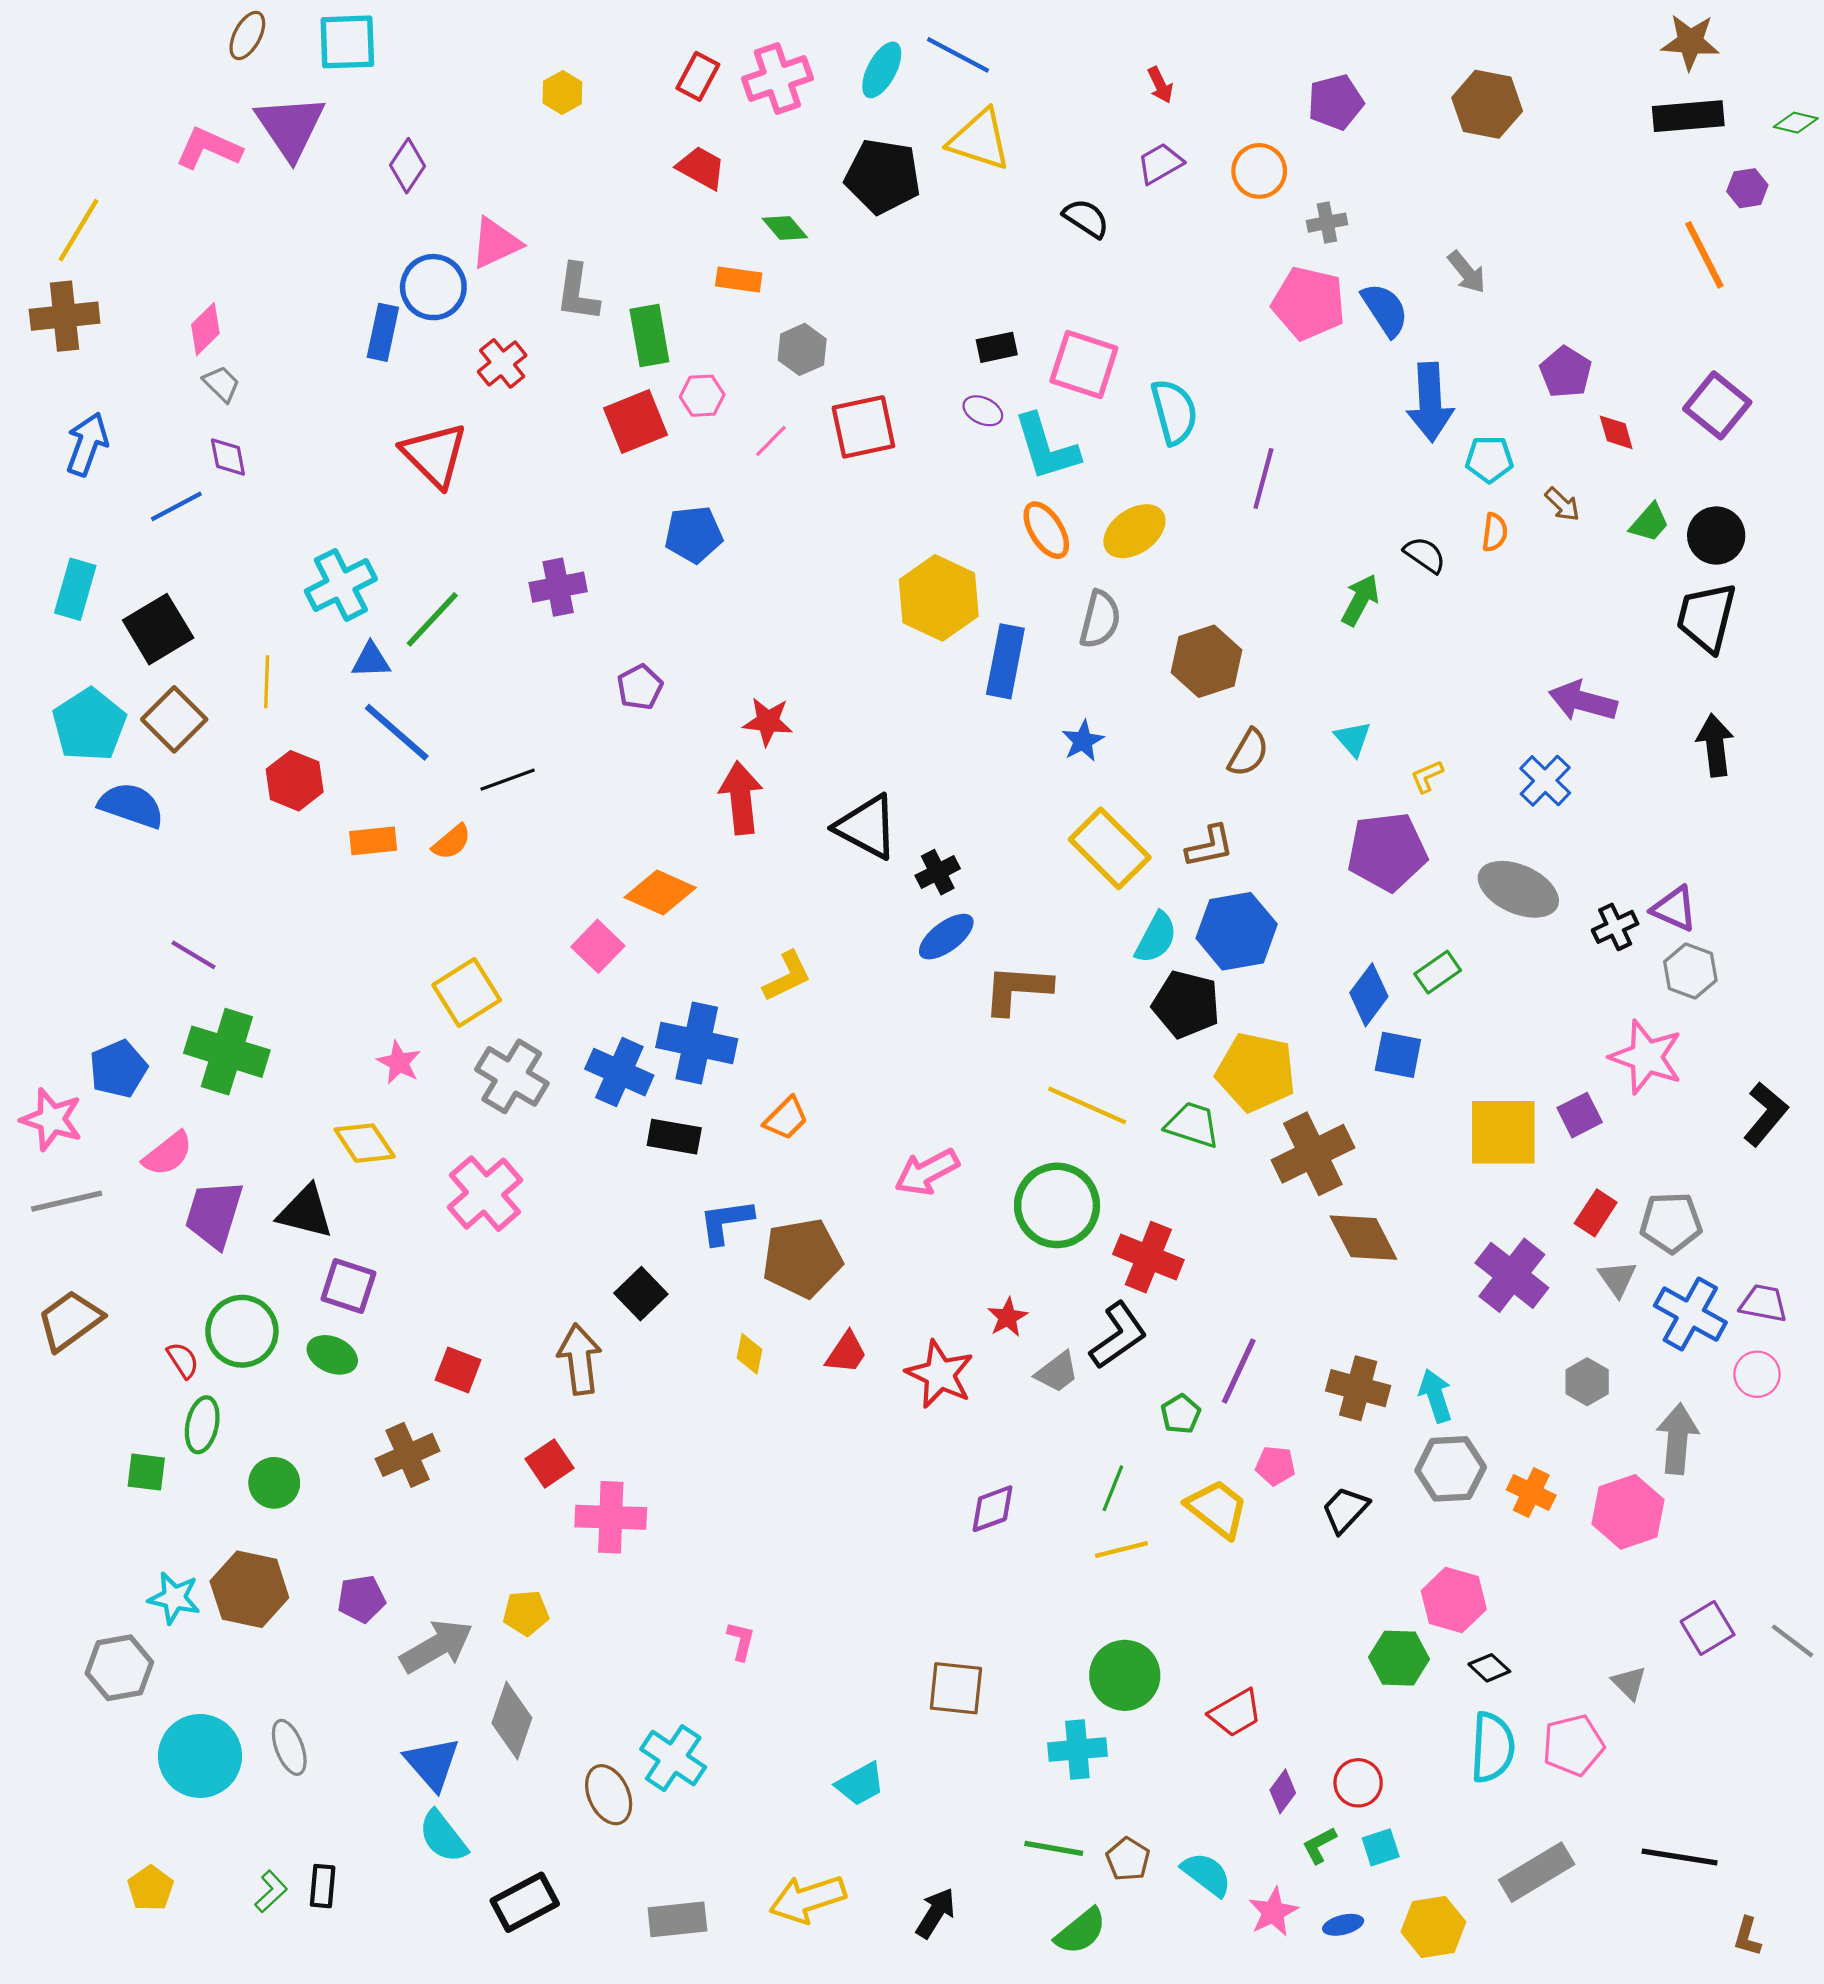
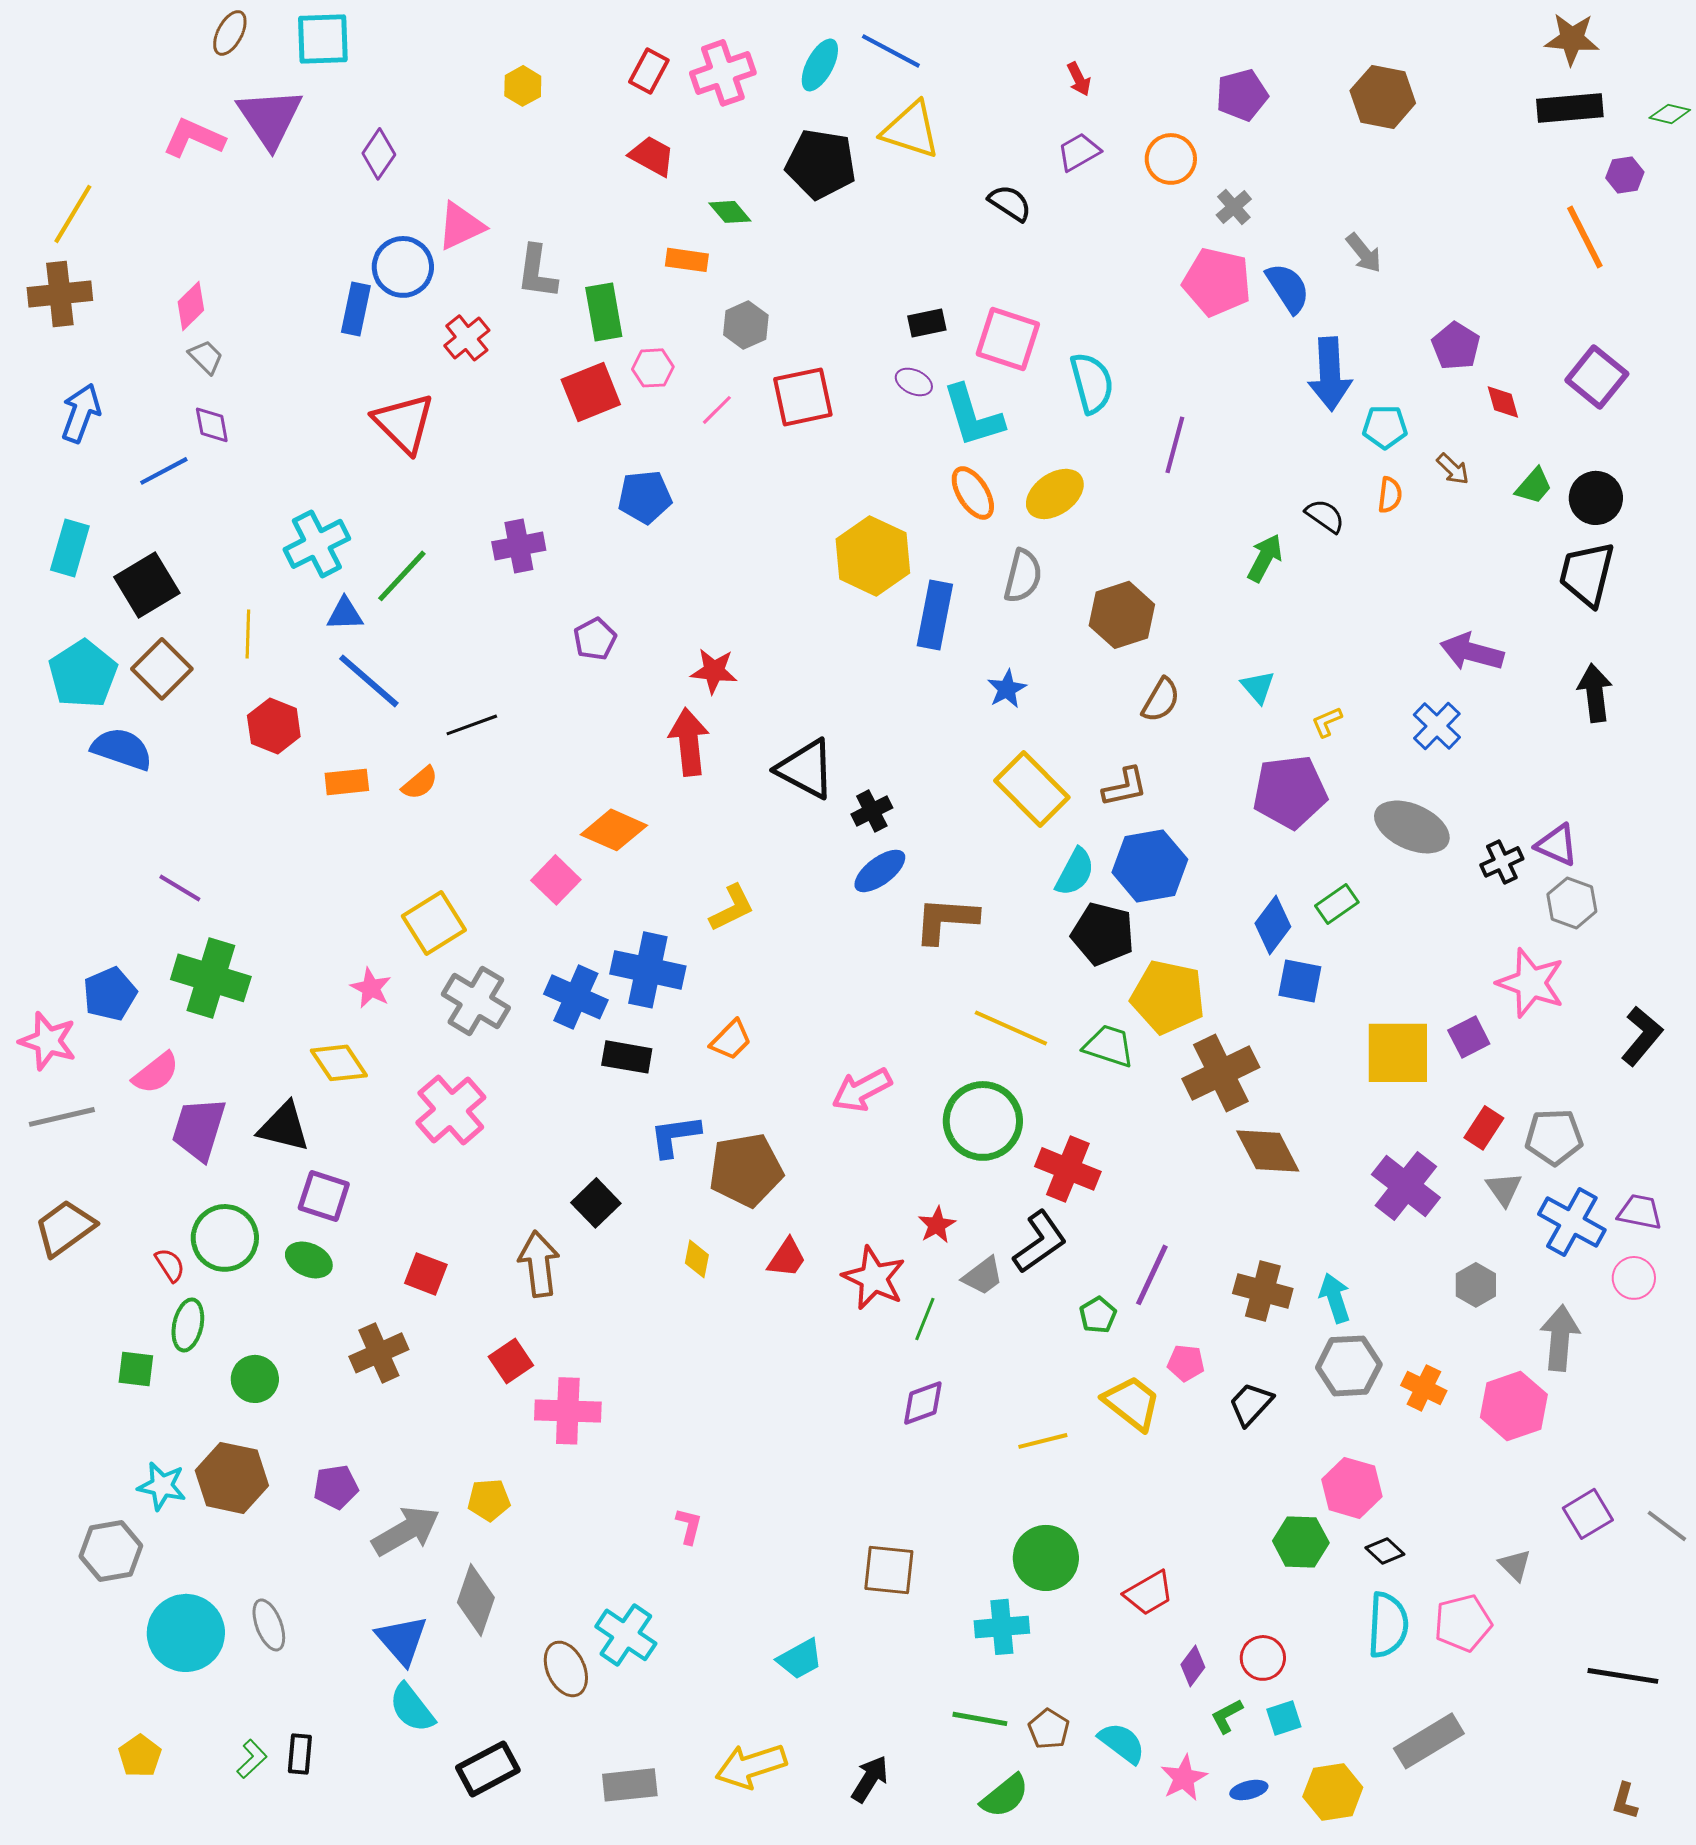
gray cross: (1327, 223) -> (1234, 207), turned -30
green line: (1113, 1488) -> (925, 1319), moved
black line: (1680, 1857) -> (1623, 1676), moved

